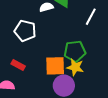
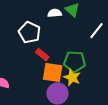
red rectangle: (18, 65) -> (42, 55), moved

